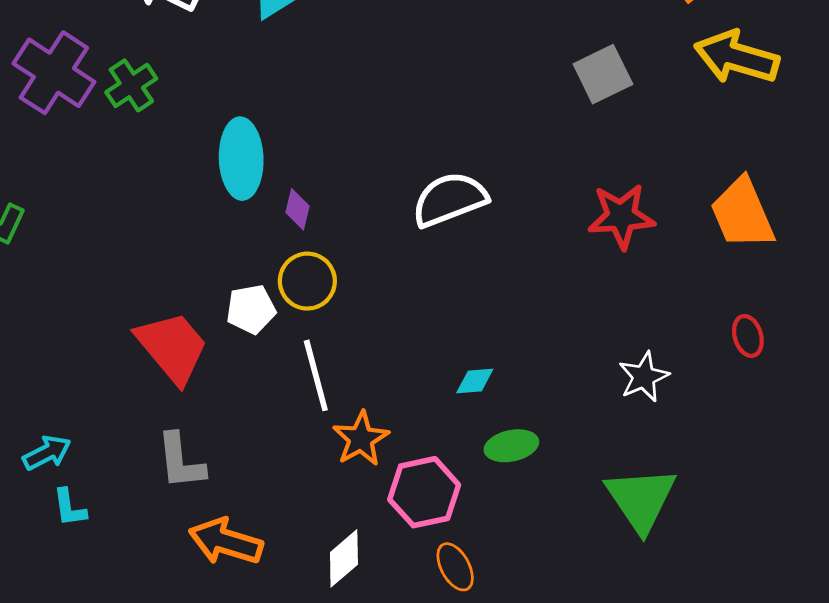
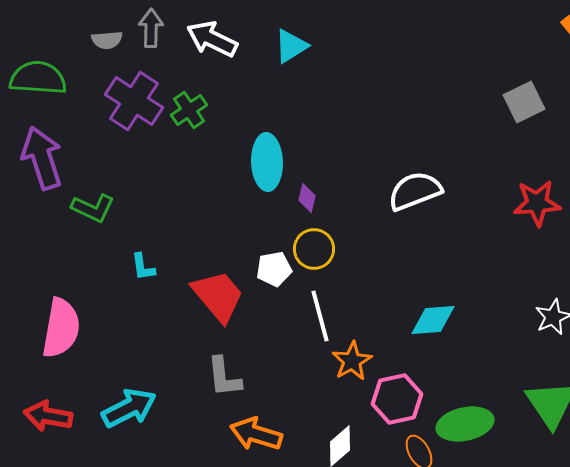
cyan diamond: (475, 381) -> (433, 320), size x1.6
green ellipse: (511, 446) -> (465, 424), moved, size x1.5
cyan arrow: (47, 453) -> (129, 408), moved, size x1.6
cyan L-shape: (69, 508) -> (143, 267), moved

